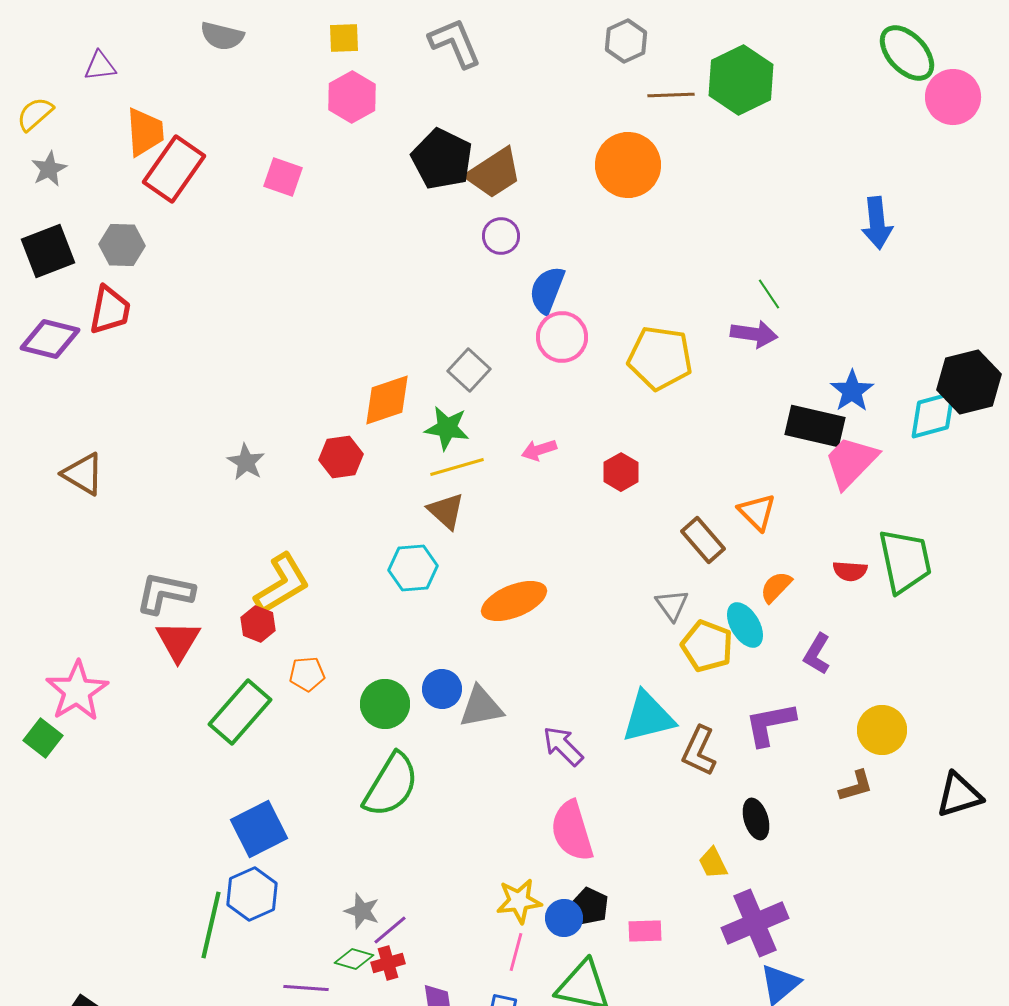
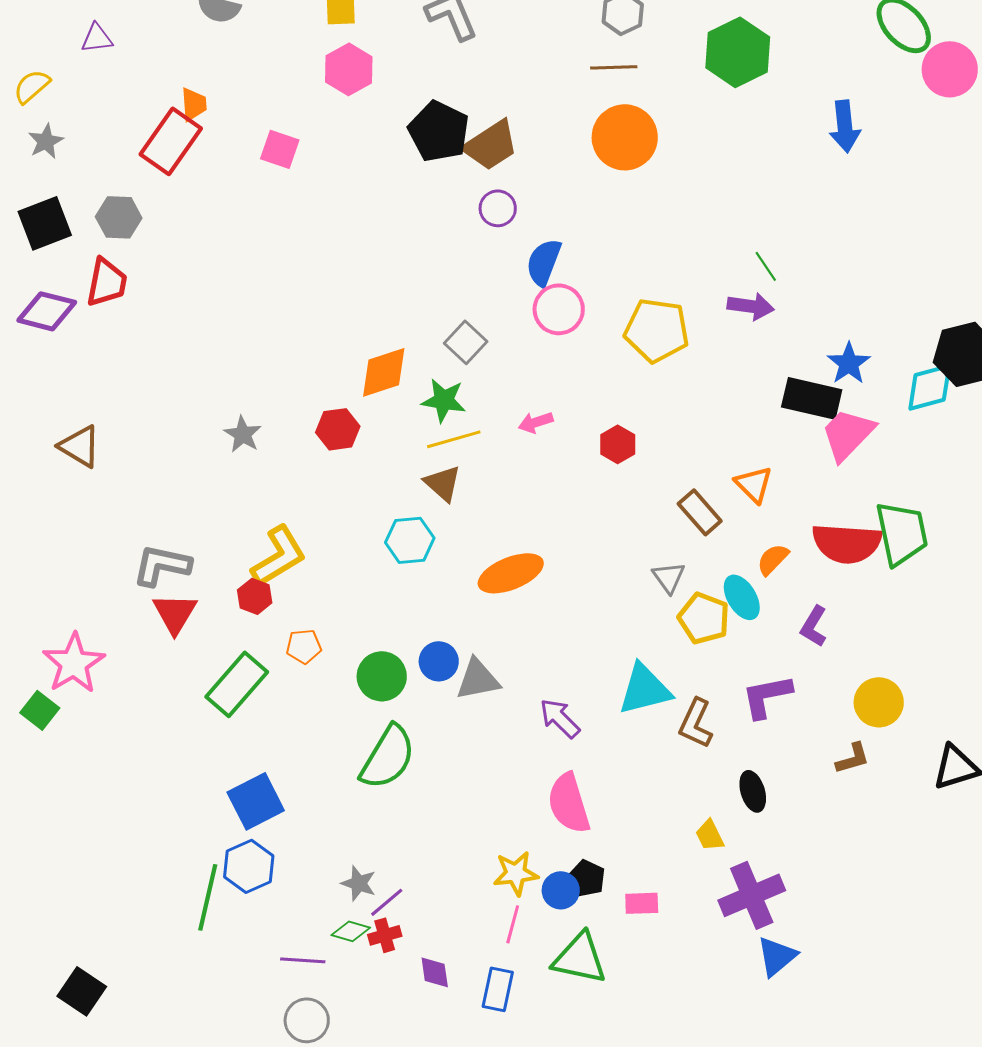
brown line: (671, 95) -> (614, 67), moved
orange trapezoid: (145, 132) -> (194, 104), moved, size x0.7
blue arrow: (877, 223) -> (845, 126), moved
red semicircle: (850, 571) -> (847, 543), size x2.0

